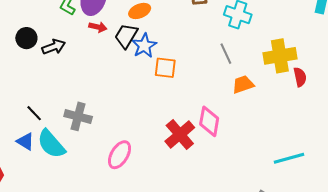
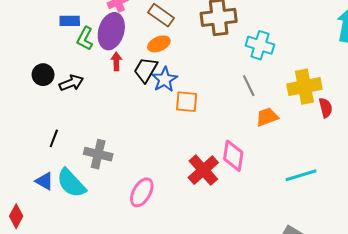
red arrow: (98, 27) -> (116, 61), turned -102
black line: (34, 113) -> (54, 138), moved, turned 66
cyan line: (289, 158) -> (301, 175), moved

